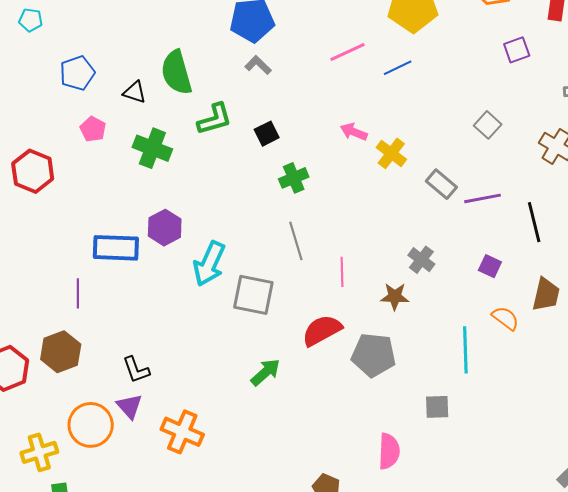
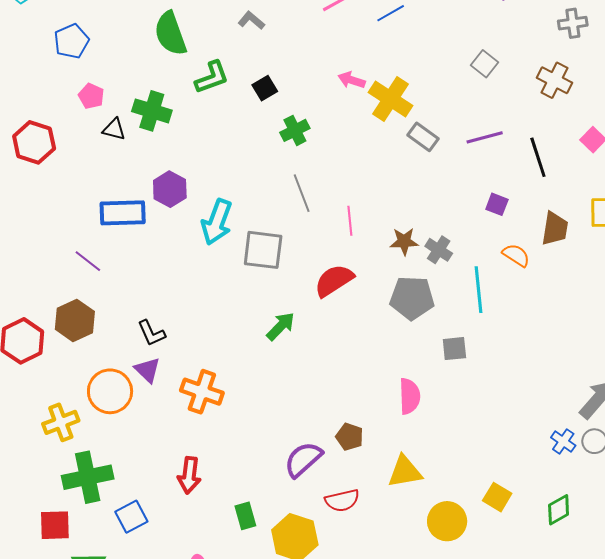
black triangle: (135, 92) -> (114, 129), moved
yellow cross: (391, 153) -> (390, 99), size x1.4
gray rectangle: (441, 184) -> (423, 137), moved
gray cross: (421, 260) -> (439, 250), moved
purple line: (78, 293) -> (88, 261), turned -48
gray pentagon: (374, 355) -> (412, 298), moved

